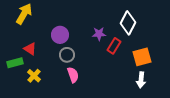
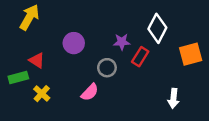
gray circle: (67, 55) -> (107, 68), moved
orange square: (142, 57) -> (191, 54), moved
pink semicircle: (73, 75) -> (90, 92), turned 63

